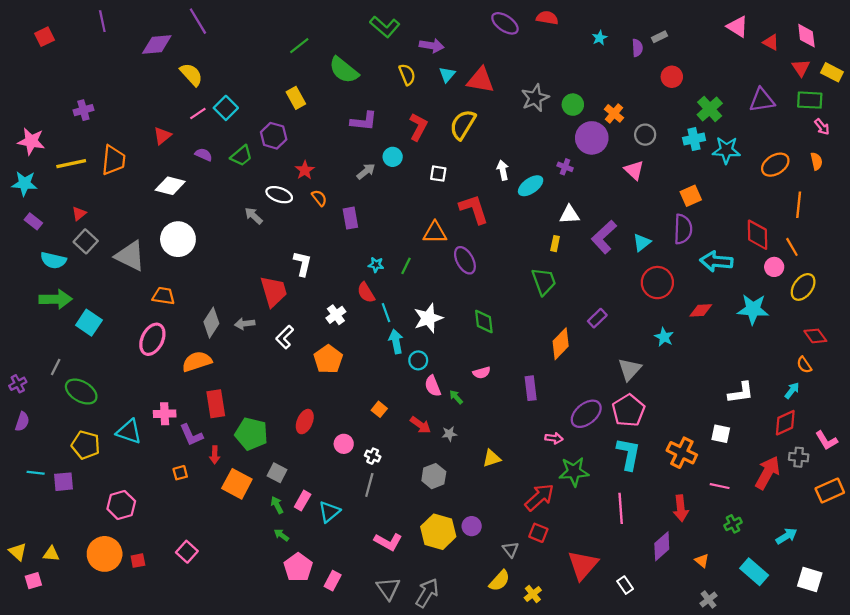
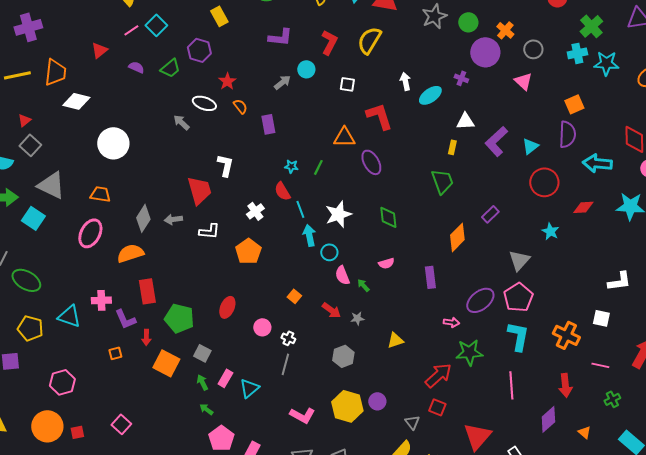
purple cross: (83, 110) -> (28, 27), size x1.5
white diamond: (170, 186) -> (76, 101), moved
gray triangle: (130, 256) -> (51, 185), moved
white L-shape: (285, 337) -> (209, 231), turned -130

